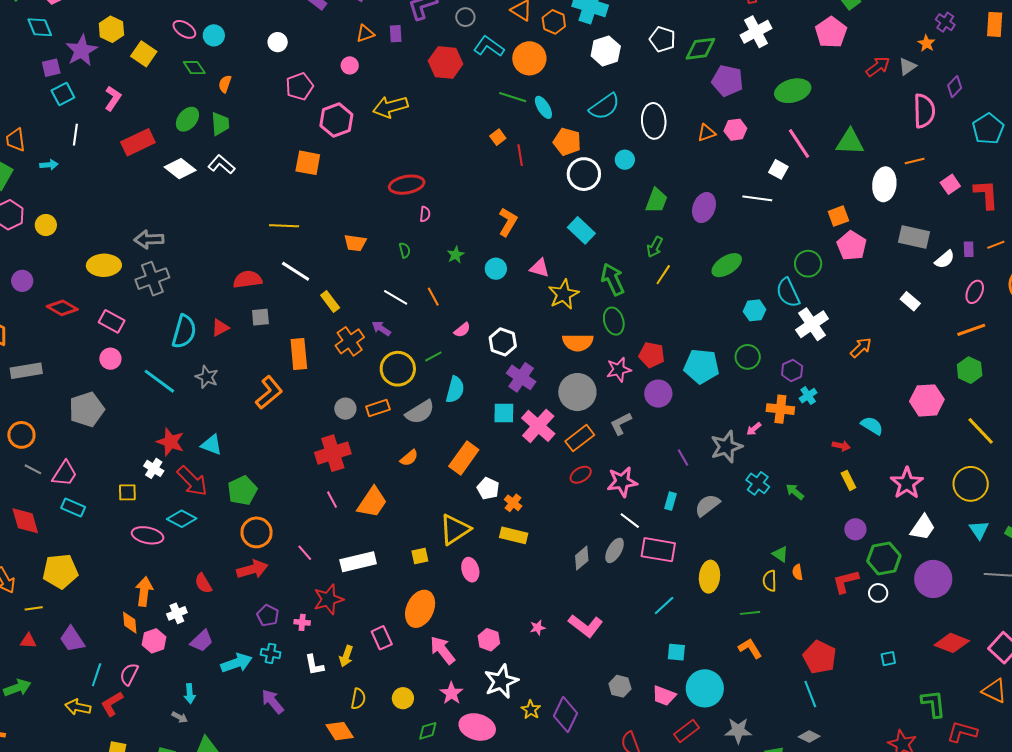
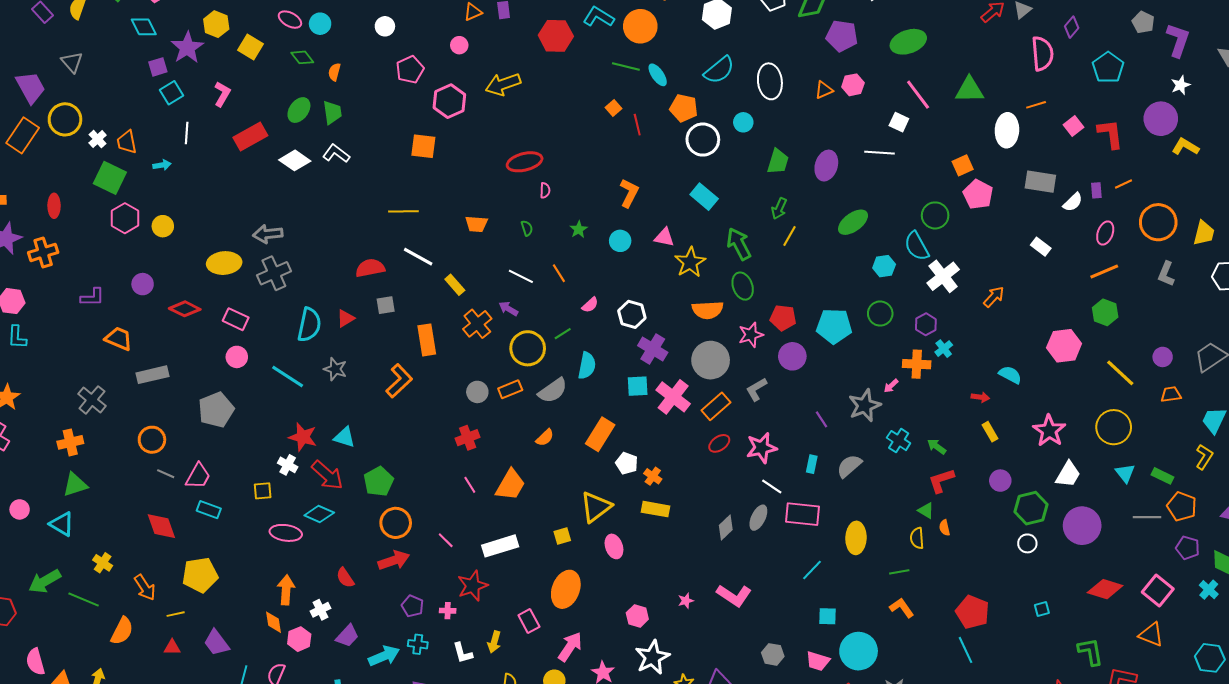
red cross: (333, 453) -> (468, 438), size x0.7
red L-shape: (846, 581) -> (941, 481), moved
pink arrow: (442, 650) -> (570, 647), moved, turned 76

